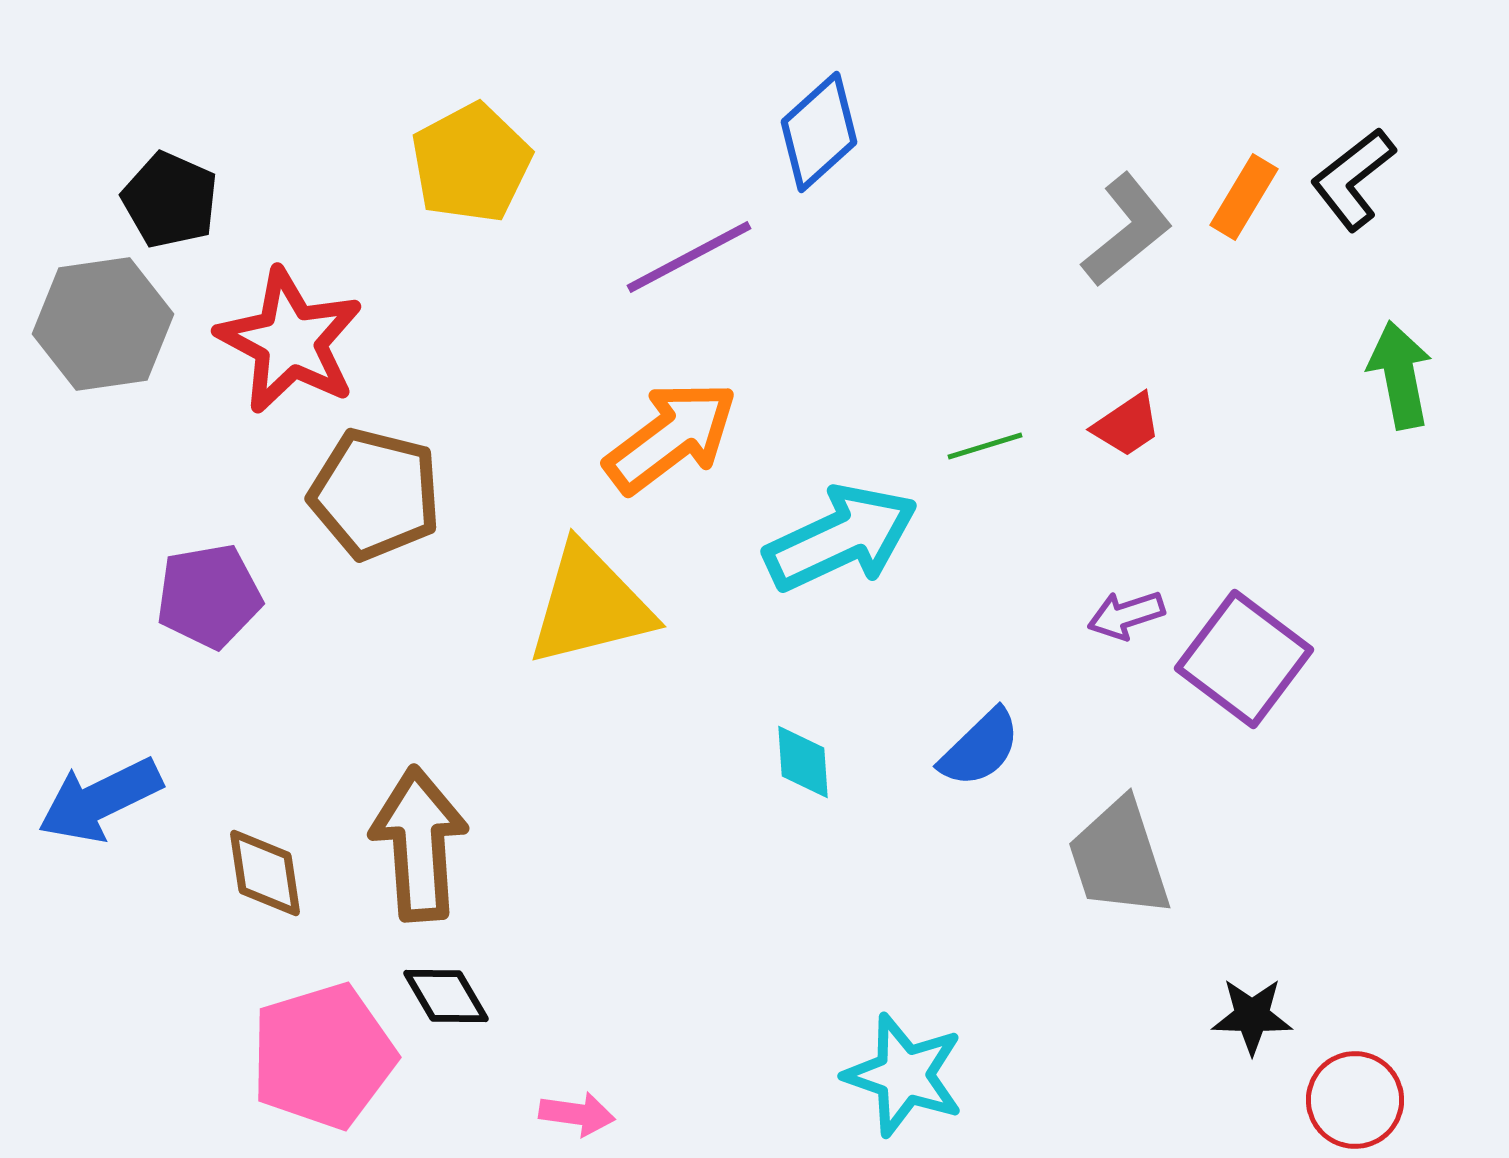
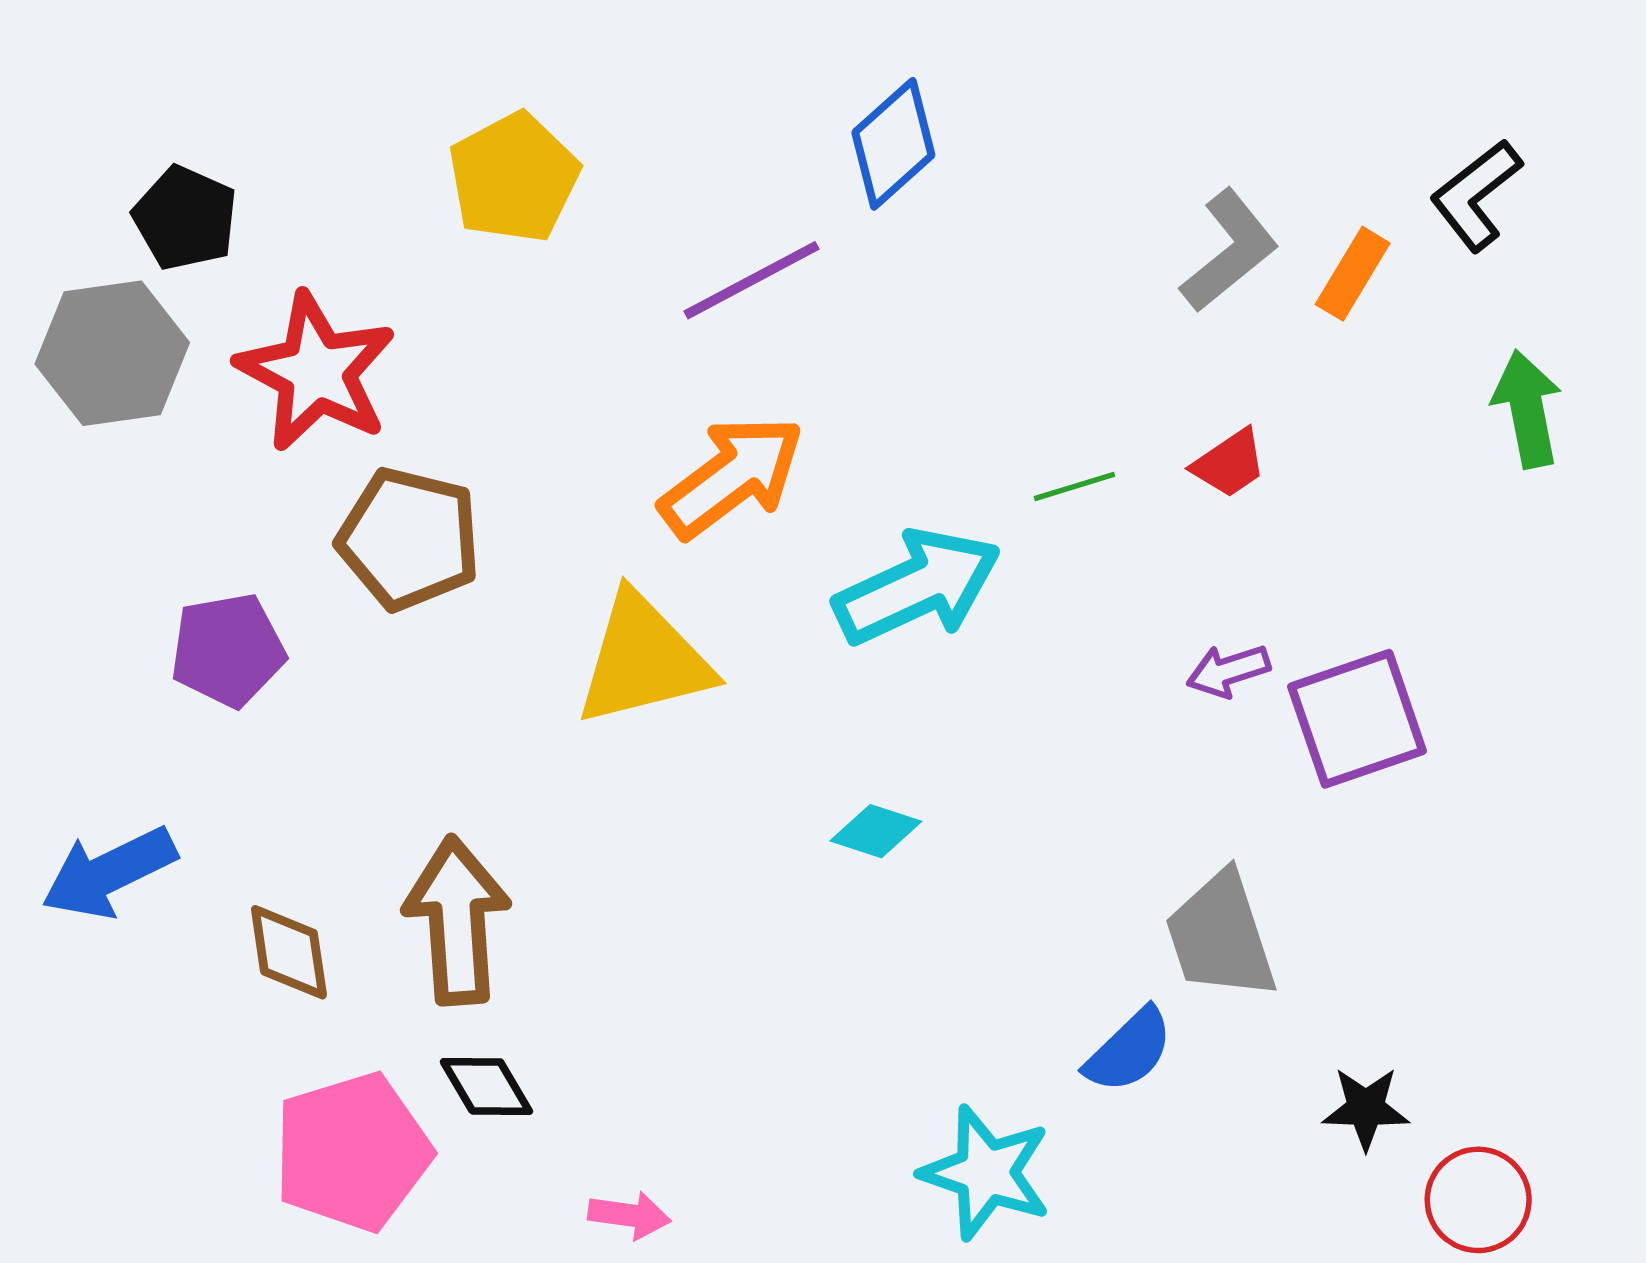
orange rectangle: (1244, 197) -> (1353, 274), moved
purple square: (1244, 659) -> (1357, 719), turned 34
blue semicircle: (980, 748) -> (1129, 1050), moved
cyan diamond: (803, 762) -> (876, 831), turned -68

